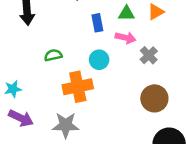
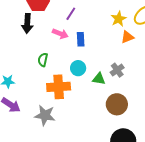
green triangle: (126, 13) -> (99, 79), moved
pink arrow: (126, 38) -> (60, 34), moved
green semicircle: (53, 55) -> (43, 60), turned -72

